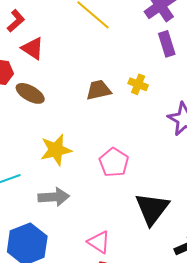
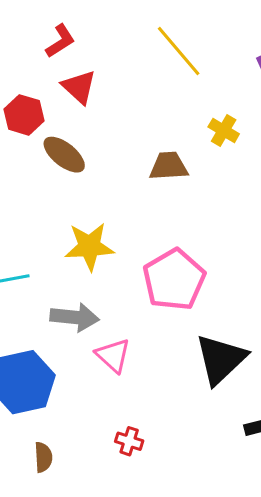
yellow cross: (138, 84) -> (224, 130), moved
pink pentagon: (114, 162) -> (174, 280), size x1.4
pink triangle: (99, 242) -> (113, 355), moved

